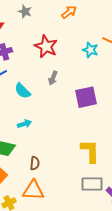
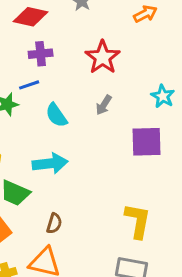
cyan star: (90, 50) -> (163, 96), moved
cyan arrow: (24, 124) -> (50, 163), size x1.6

